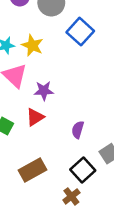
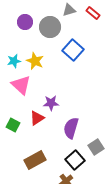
purple star: (44, 91) -> (51, 103), moved
purple semicircle: (78, 130) -> (71, 128), size x1.5

